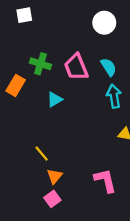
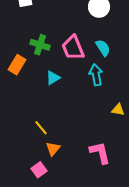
cyan arrow: (114, 96) -> (96, 75), moved
pink square: (52, 199) -> (39, 170), moved

